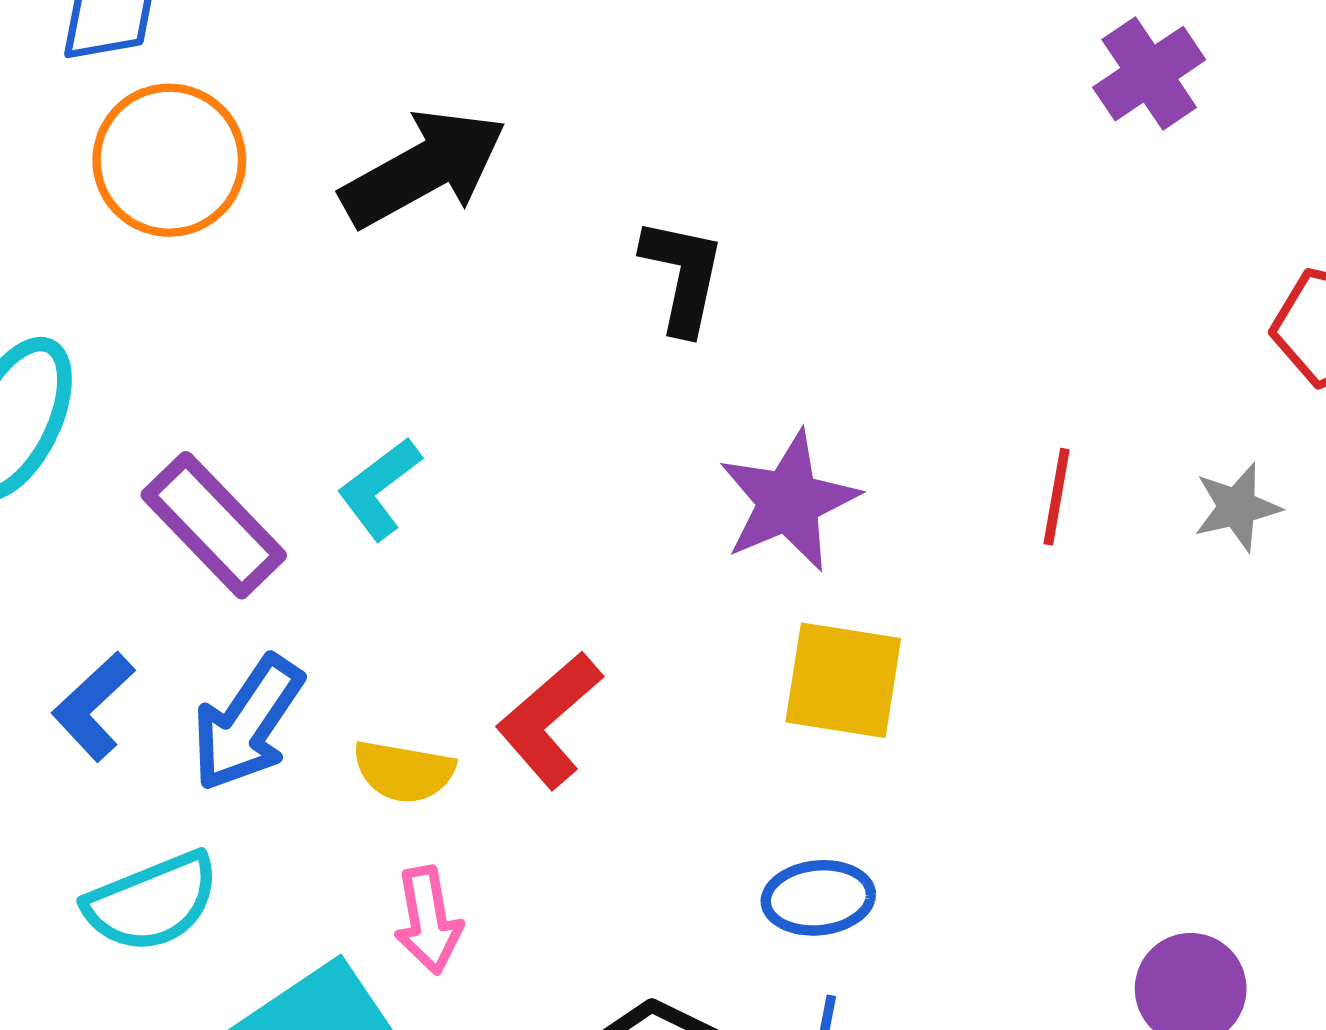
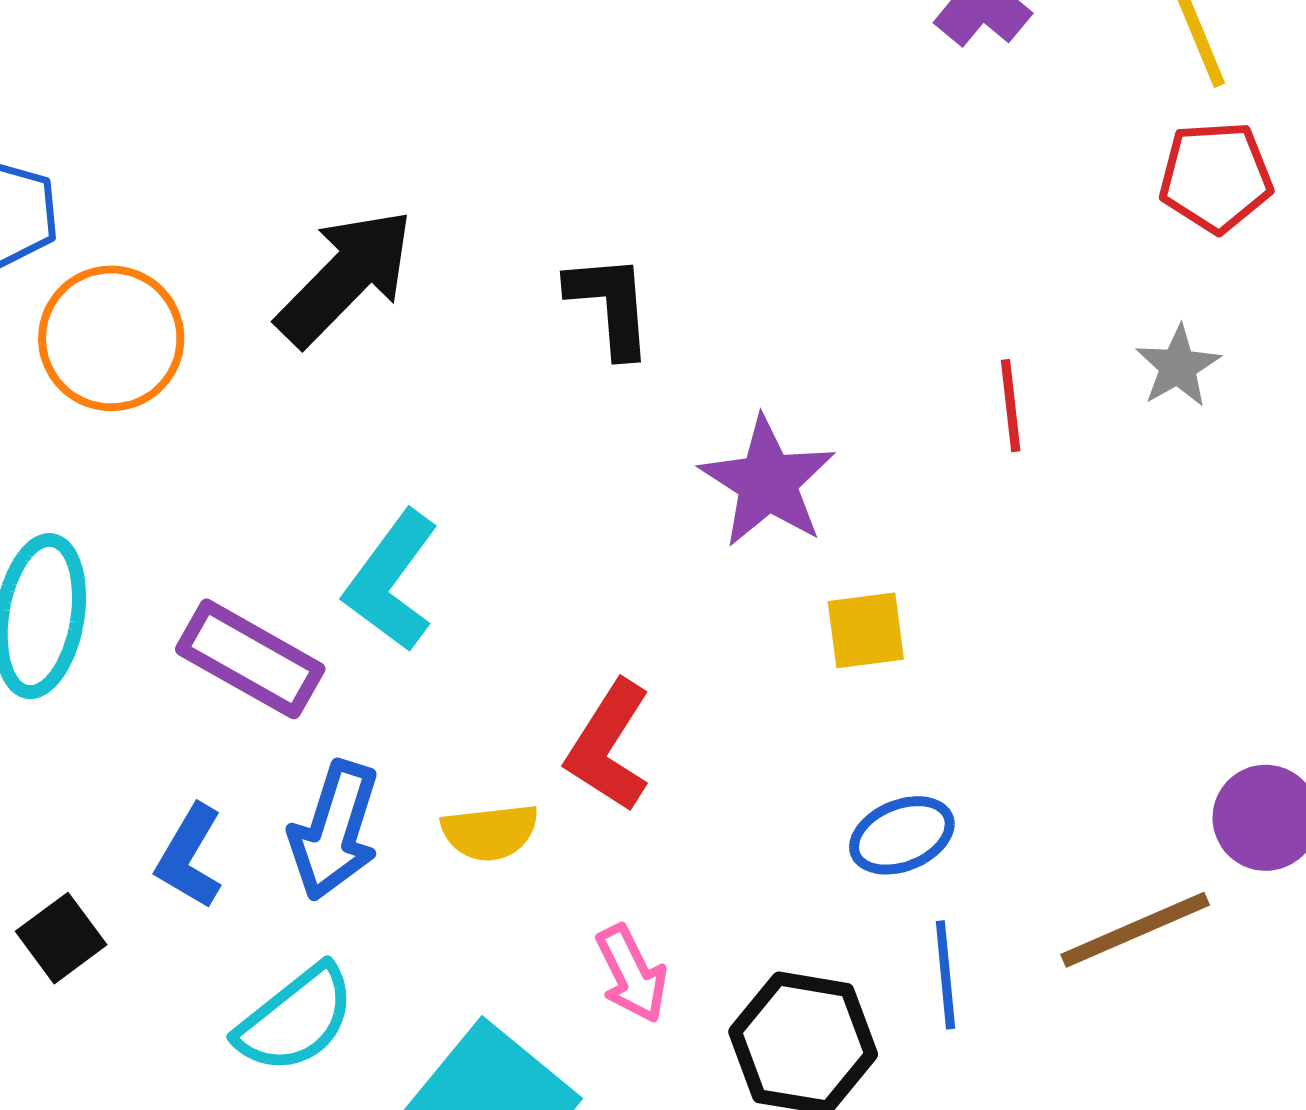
cyan L-shape: (379, 489) -> (391, 581), size x1.4
yellow square: (843, 680) -> (866, 630), size x0.7
pink arrow: (428, 920) -> (632, 974), moved

